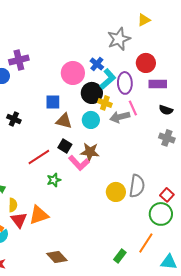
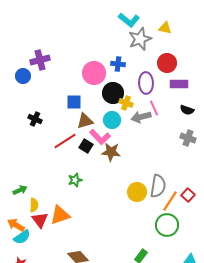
yellow triangle: (144, 20) -> (165, 28), moved, turned 40
blue cross: (97, 64) -> (118, 64), turned -32
cyan L-shape: (108, 79) -> (129, 20), moved, turned 80
brown triangle: (64, 121) -> (85, 121), turned -30
red line: (39, 157) -> (65, 141), moved
pink L-shape: (79, 163) -> (100, 137), moved
green circle: (161, 214) -> (167, 225), moved
orange line: (146, 243) -> (170, 201), moved

